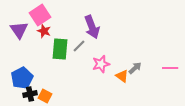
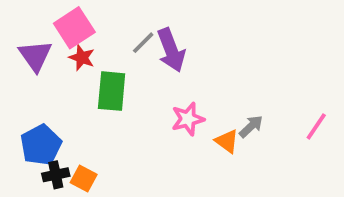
gray line: (79, 46) -> (143, 43), moved
pink line: (170, 68) -> (316, 126), turned -56

